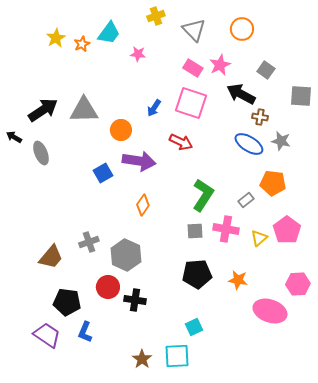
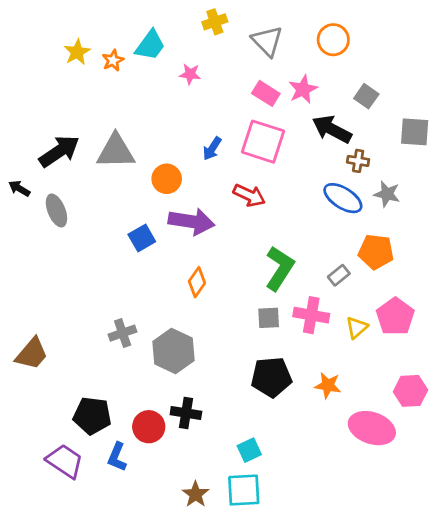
brown trapezoid: (51, 257) -> (32, 354), moved
red circle: (108, 287) -> (149, 427), moved
cyan square: (194, 327) -> (249, 450), moved

